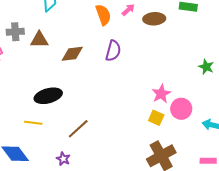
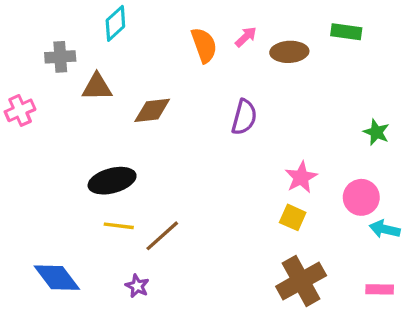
gray cross: (15, 32) -> (60, 57), moved
purple semicircle: (113, 51) -> (244, 117), moved
pink circle: (181, 109) -> (361, 197), moved
yellow line: (33, 123) -> (119, 226), moved

